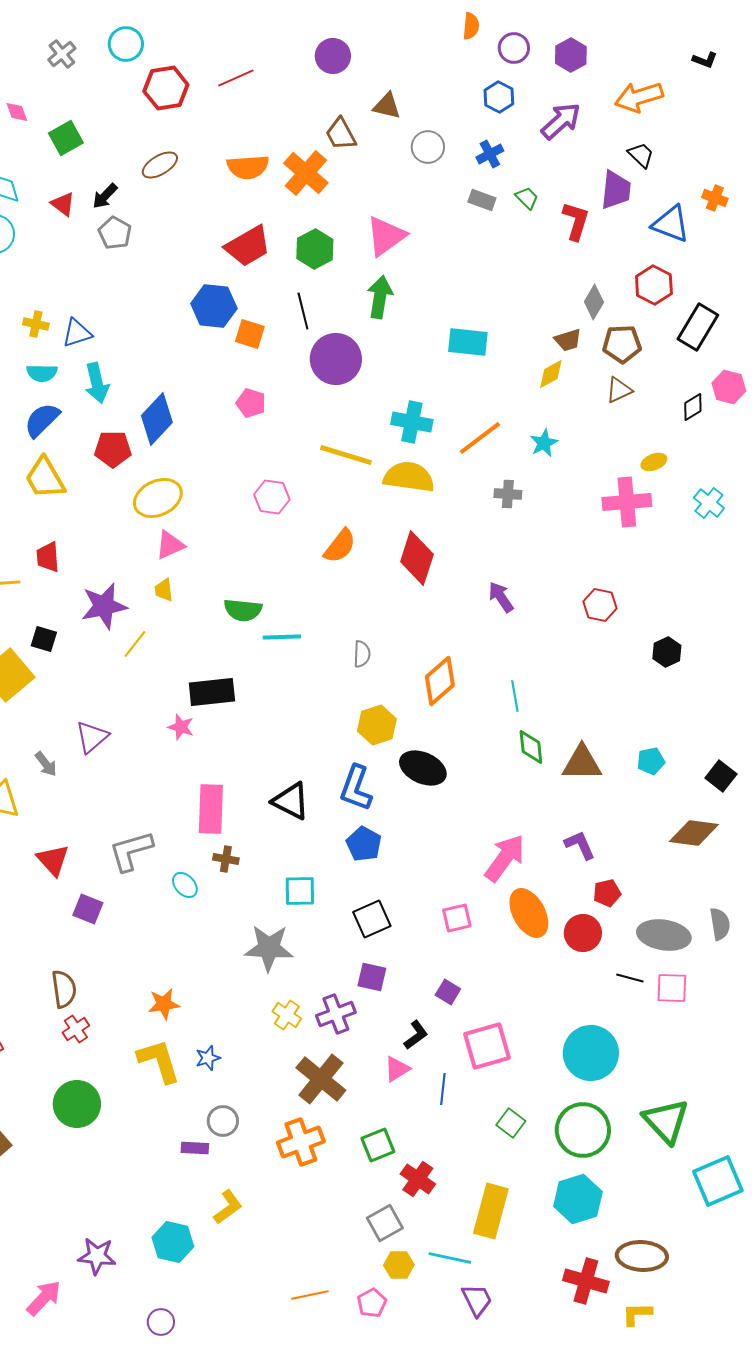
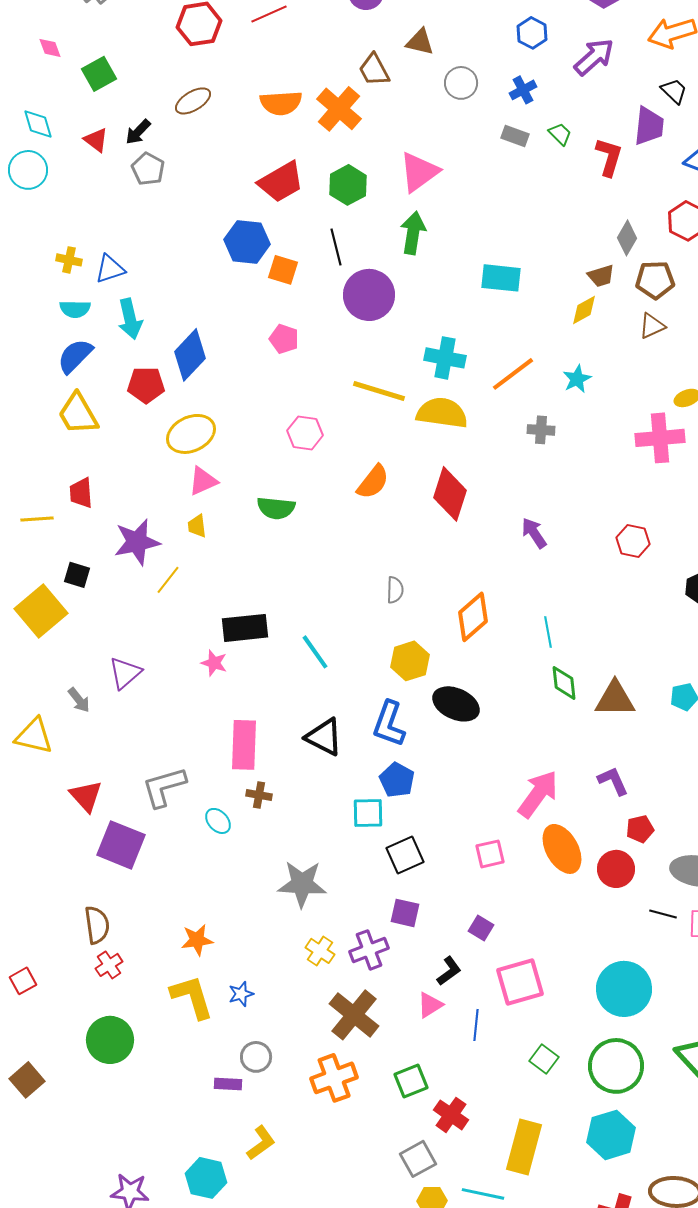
green semicircle: (243, 610) -> (276, 508), moved
cyan line: (282, 637) -> (315, 652), moved, turned 57
cyan square: (300, 891) -> (368, 813), moved
purple square: (88, 909) -> (121, 845), size x1.6

